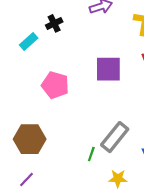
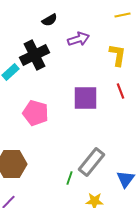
black cross: (54, 23) -> (35, 55), size x1.8

